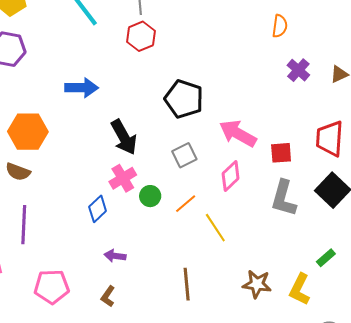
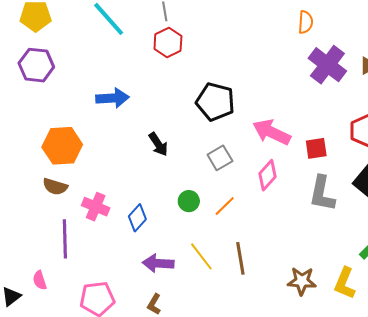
purple cross: (298, 70) -> (327, 65), size x1.6
black arrow: (124, 137) -> (158, 144), size x0.7
pink cross: (123, 178) -> (96, 207), moved, turned -32
yellow line: (215, 228) -> (201, 256), moved
purple arrow: (115, 256) -> (158, 263), size x1.4
brown line: (187, 284) -> (240, 258), moved

